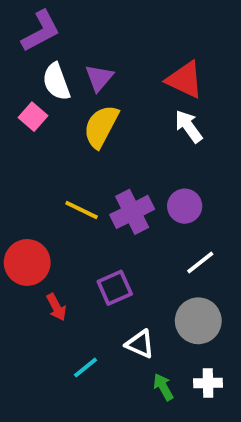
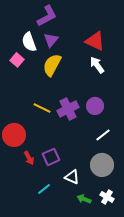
purple L-shape: (41, 31) -> (47, 16), moved
purple square: (115, 288) -> (51, 157), moved
white cross: (208, 383) -> (107, 197), turned 32
green arrow: (163, 387) -> (84, 199), turned -40

